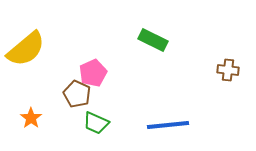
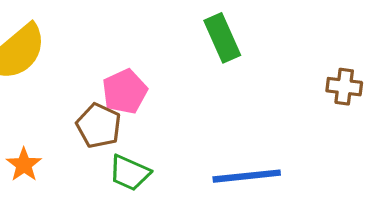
green rectangle: (153, 40) -> (222, 38), turned 40

